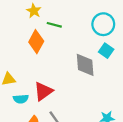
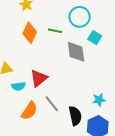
cyan circle: (103, 24) -> (80, 17), moved
green line: (54, 25) -> (55, 31), moved

